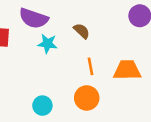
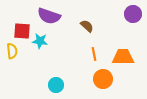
cyan star: (47, 44) -> (40, 41), moved
orange circle: (87, 98) -> (103, 79), moved

